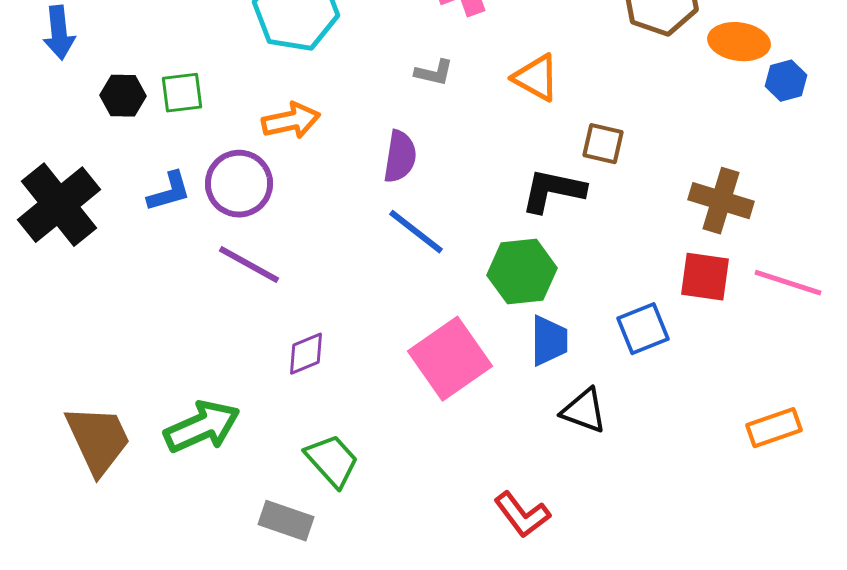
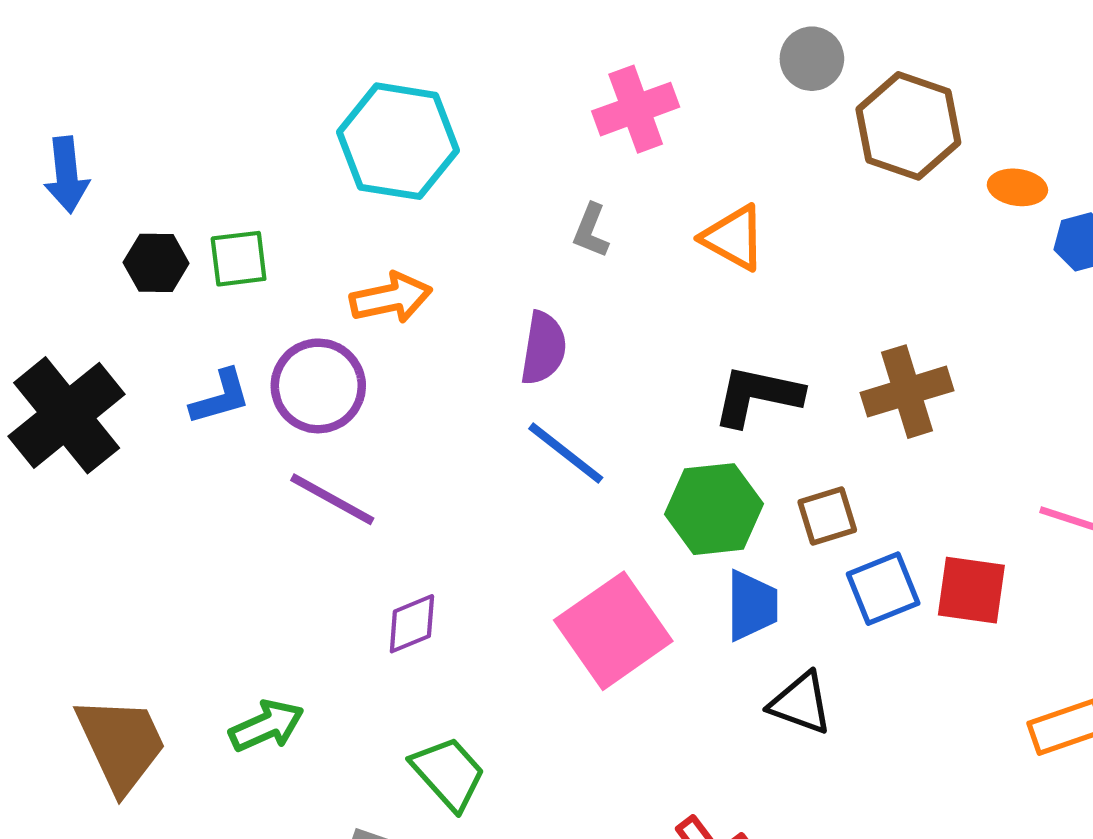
orange ellipse: (739, 42) -> (1017, 187), size x0.7
gray L-shape: (434, 73) -> (591, 231), turned 99
brown square: (603, 144) -> (827, 516), moved, turned -30
brown cross: (721, 201) -> (907, 392), moved, turned -34
red square: (705, 277) -> (971, 590), moved
green arrow: (202, 427) -> (267, 726), size x0.7

